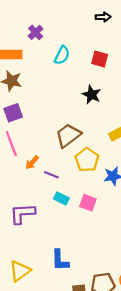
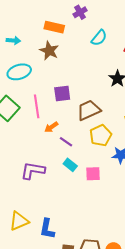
purple square: (13, 113) -> (62, 93), moved
pink square: (88, 203) -> (93, 174), turned -35
blue L-shape: (60, 260) -> (47, 229), moved

